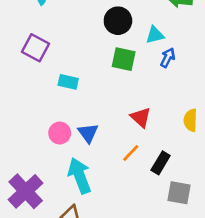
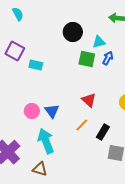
green square: (124, 59) -> (87, 59), moved
cyan rectangle: (68, 82) -> (36, 65), moved

